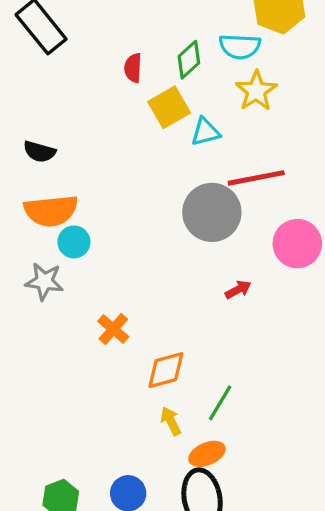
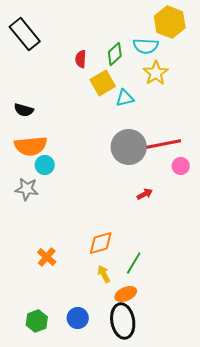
red line: (256, 178) -> (164, 144), moved
pink circle: (297, 244) -> (181, 166), size x0.6
orange cross: (113, 329) -> (47, 257), moved

